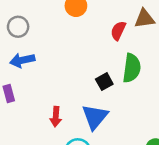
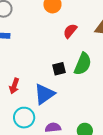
red semicircle: (118, 31) -> (70, 31), moved

